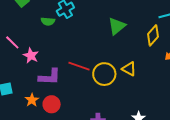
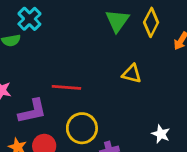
green triangle: (117, 26) -> (117, 21), moved
yellow circle: (104, 74) -> (82, 128), moved

